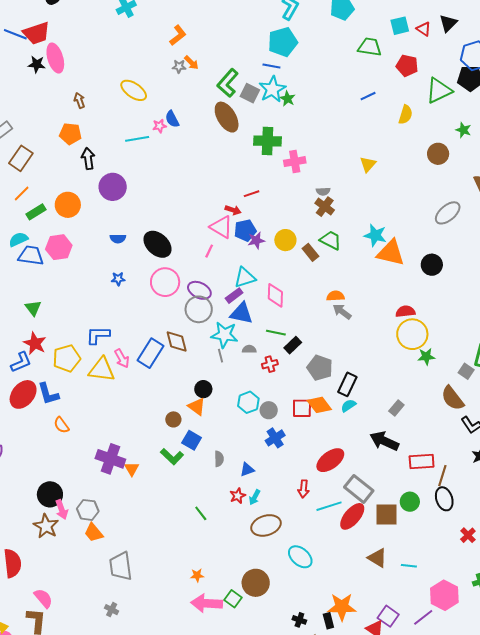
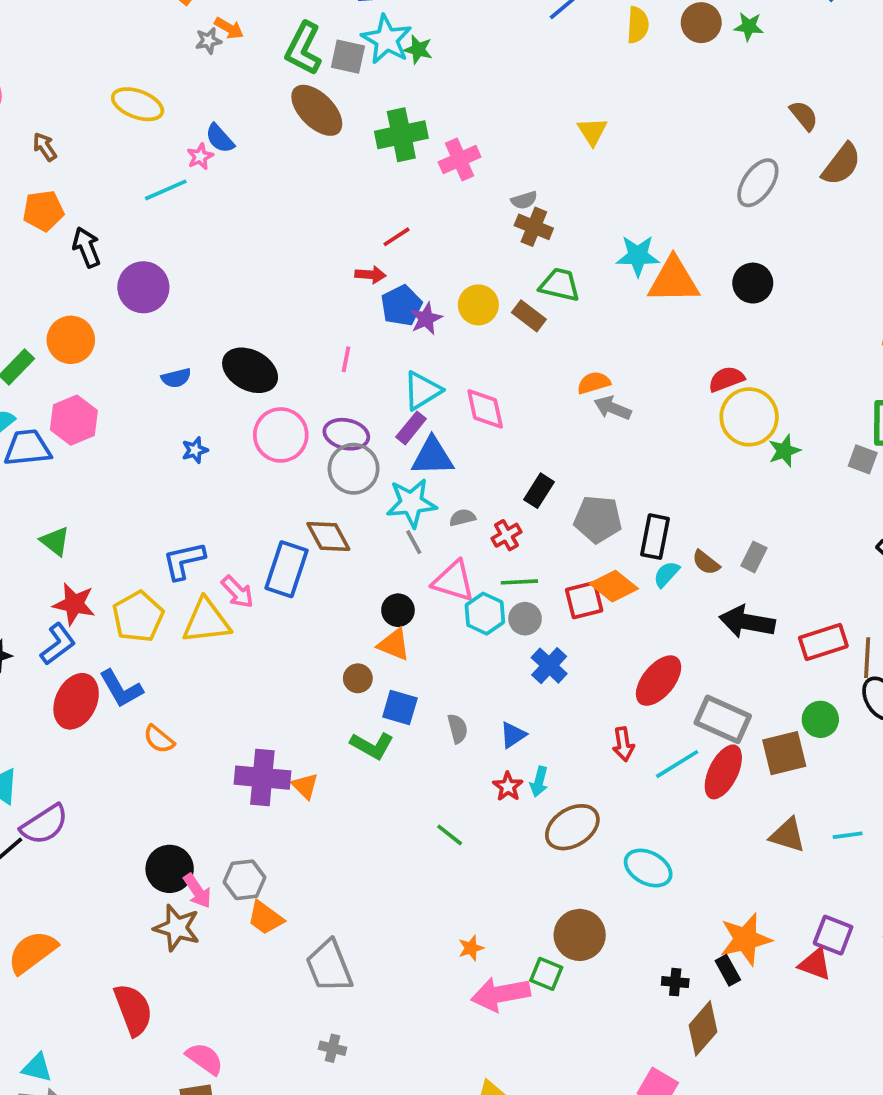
brown circle: (438, 154) -> (701, 23), moved
pink triangle: (221, 227) -> (454, 581), moved
green line: (276, 333) -> (519, 582), moved
brown semicircle: (453, 398) -> (706, 562), moved, size x0.6

